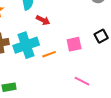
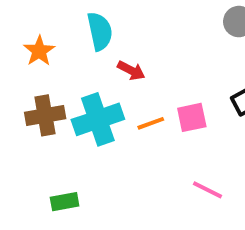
orange line: (49, 54) -> (151, 123), moved

